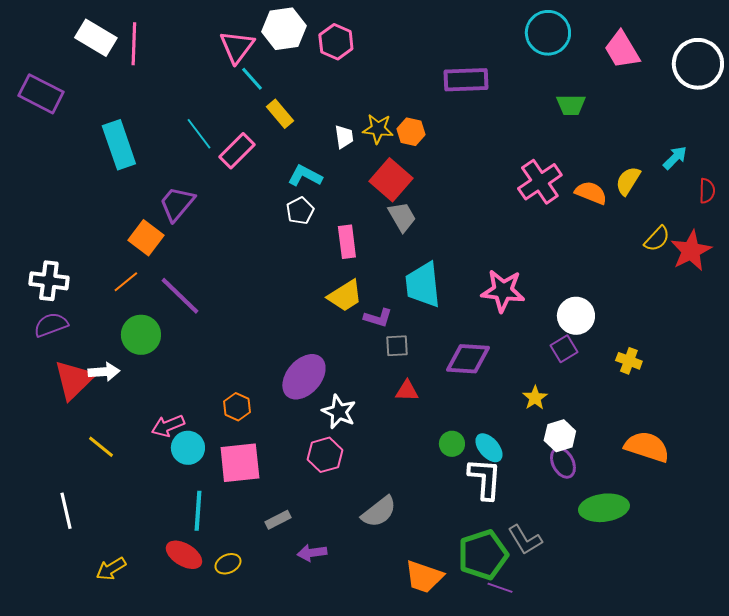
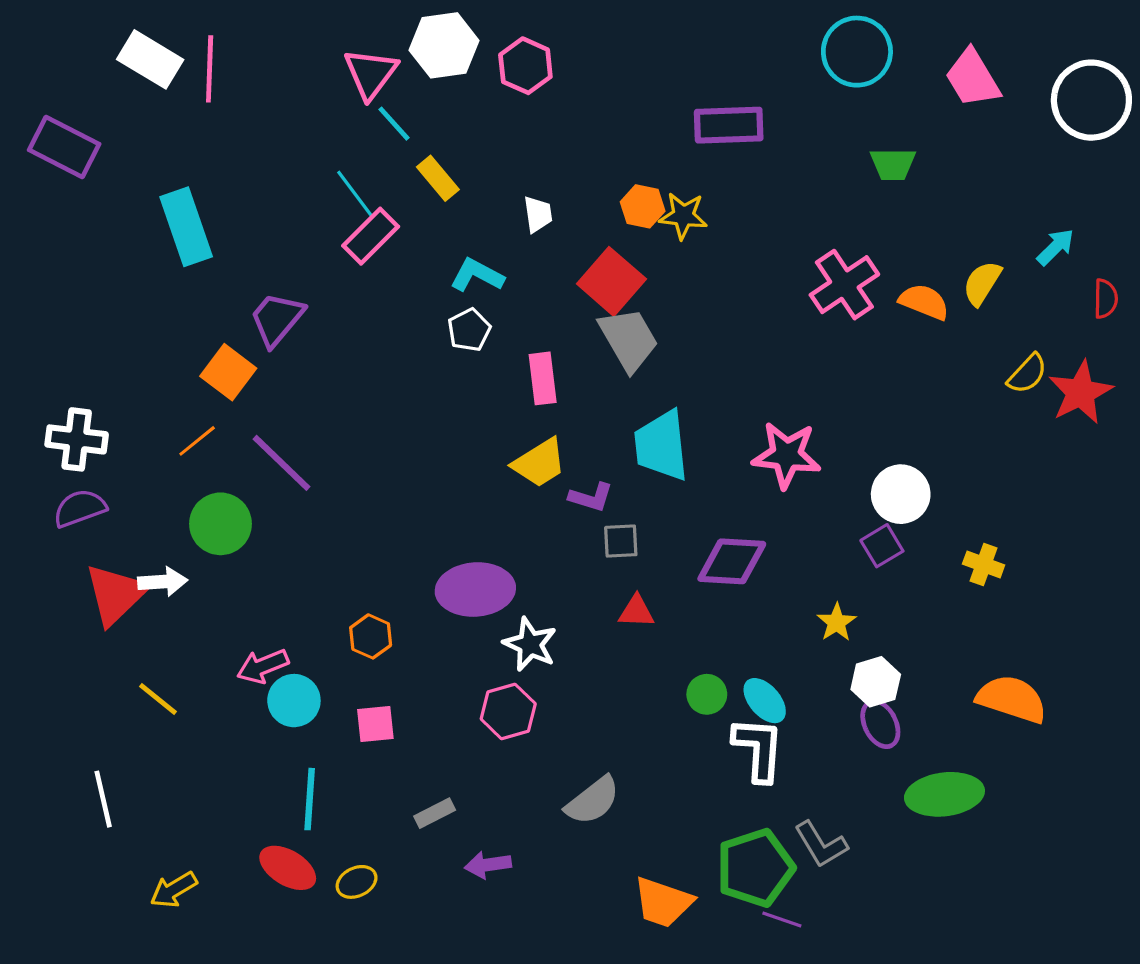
yellow star: (378, 129) -> (683, 216), moved
cyan line: (199, 134) -> (355, 194), moved
gray trapezoid: (402, 217) -> (629, 339), size x1.4
purple ellipse: (304, 377) -> (475, 590), turned 45
pink square: (240, 463) -> (375, 724), size x0.6

